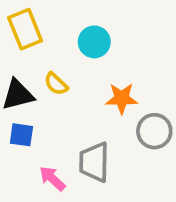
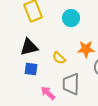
yellow semicircle: (56, 84) -> (59, 58), moved

